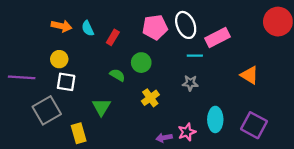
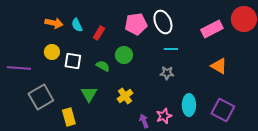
pink rectangle: (218, 37) -> (212, 29), moved
white square: (66, 82) -> (73, 61), moved
yellow cross: (150, 98) -> (125, 96), moved
purple arrow: (164, 138) -> (144, 121), turned 80

